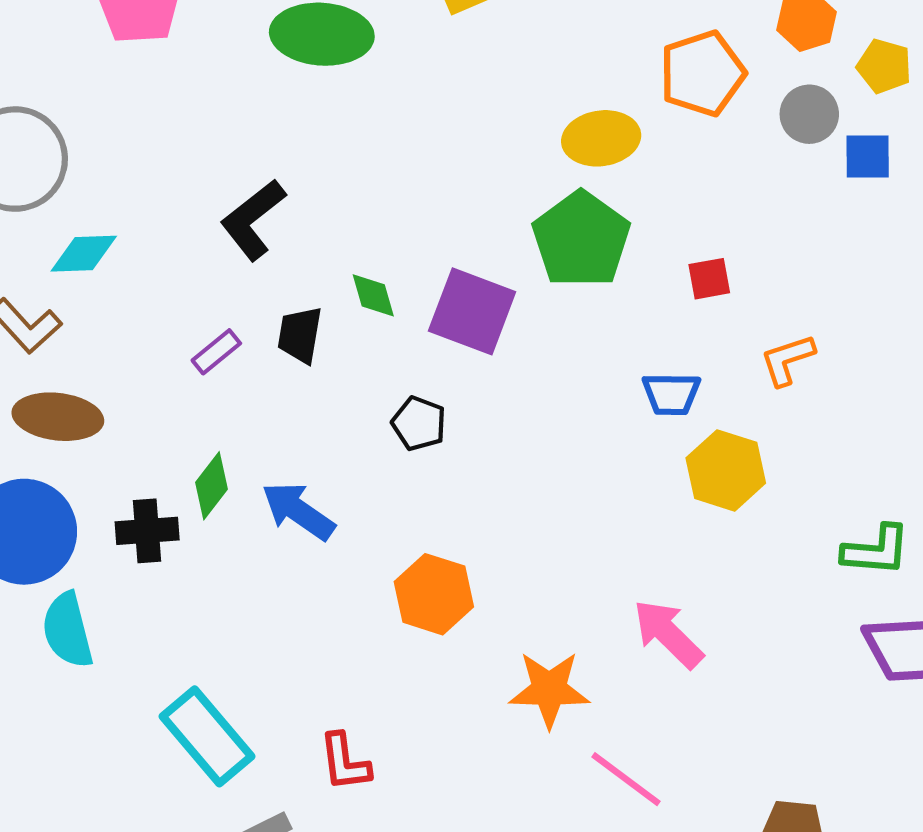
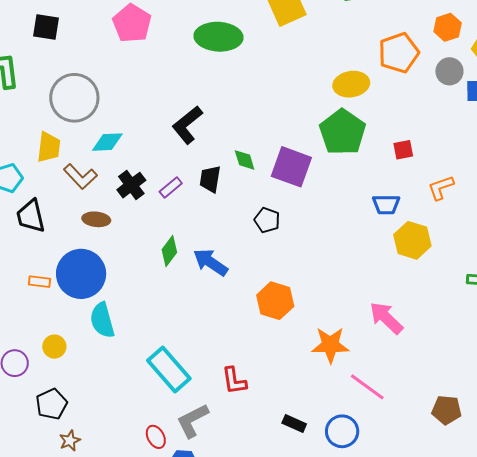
brown ellipse: (58, 417) -> (96, 219), size x0.7
black cross: (147, 531) -> (131, 185), moved, turned -32

